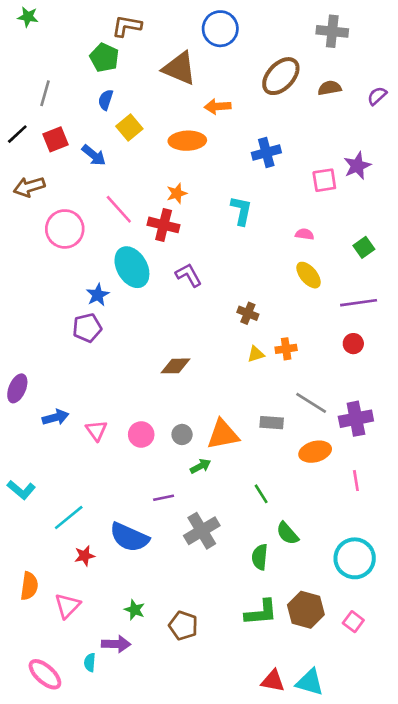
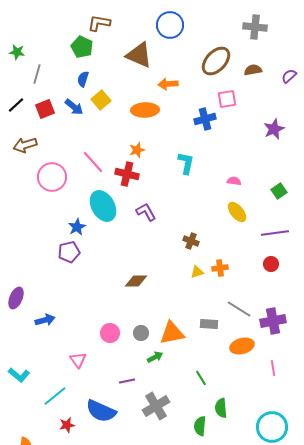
green star: (28, 17) -> (17, 52), moved
blue arrow: (94, 155) -> (74, 107), moved
pink square: (324, 180) -> (227, 99), moved
pink triangle: (96, 431) -> (78, 360), moved
green semicircle: (287, 533) -> (221, 408), turned 36

